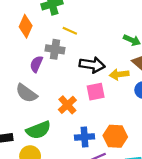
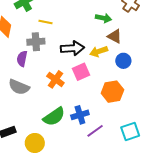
orange cross: (67, 105) -> (55, 79), moved
green semicircle: (38, 130) -> (54, 117), moved
orange hexagon: (115, 136) -> (112, 92), moved

